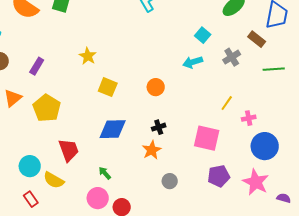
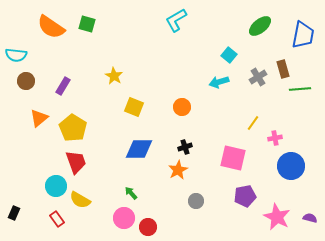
brown rectangle: (257, 39) -> (283, 69), moved, turned 36
red trapezoid: (69, 150) -> (76, 162), moved
pink star: (256, 182) -> (277, 217), moved

